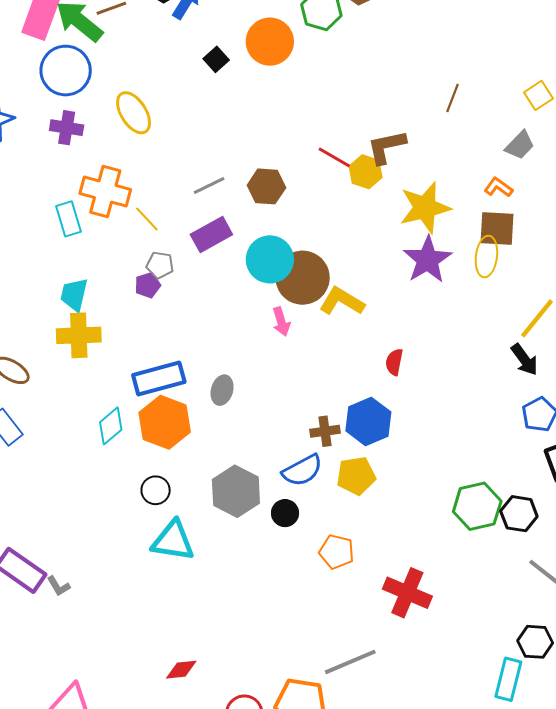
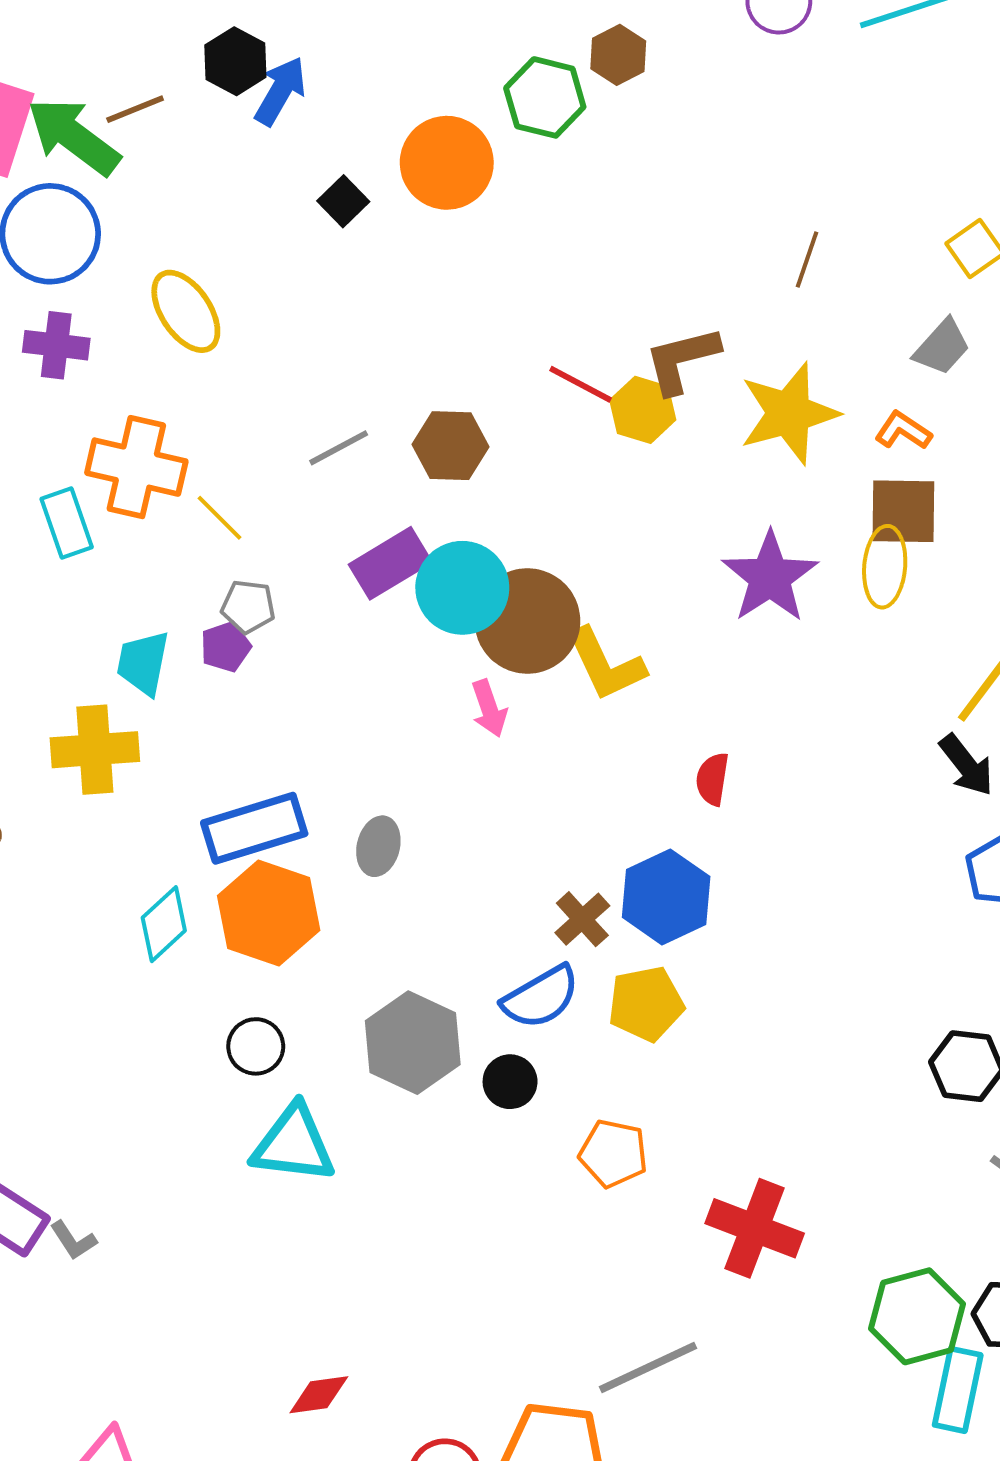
yellow star: (425, 208) -> (789, 413), moved
purple rectangle: (211, 234) -> (390, 563), moved
cyan trapezoid: (74, 295) -> (143, 663), moved
yellow L-shape: (342, 301) -> (606, 664), turned -144
brown cross: (325, 431) -> (582, 919), turned -32
green hexagon: (477, 506) -> (917, 1316), moved

